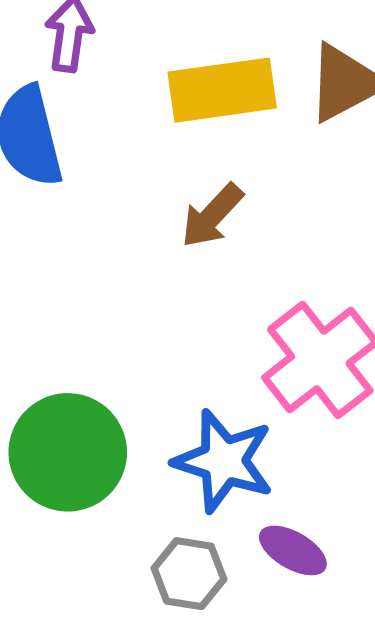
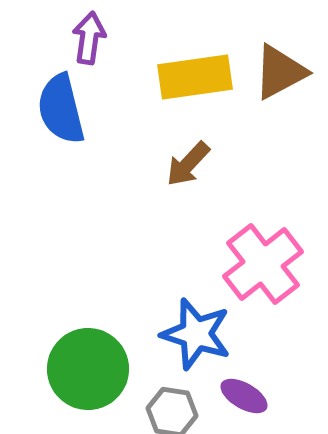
green circle: (68, 452) -> (88, 369), moved

